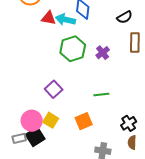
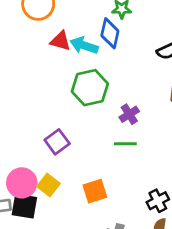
purple cross: (103, 53) -> (129, 114), moved
green line: (101, 95) -> (125, 144), moved
black square: (35, 137) -> (24, 206), turned 36

